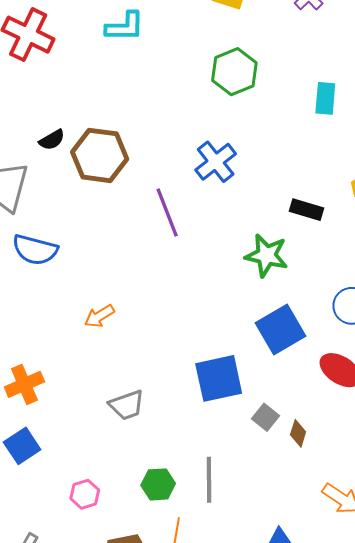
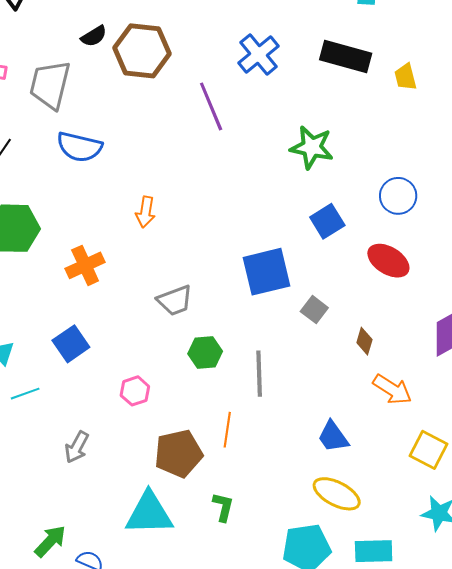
black rectangle: (306, 210) -> (346, 57), moved, size x1.5
orange arrow: (99, 316) -> (145, 212), turned -48
blue square: (280, 330) -> (327, 221), size x0.7
orange cross: (24, 384) -> (85, 265), moved
brown diamond: (298, 433) -> (364, 341), moved
green hexagon: (158, 484) -> (205, 353), moved

